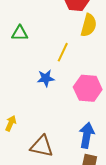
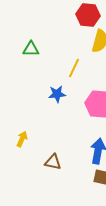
brown triangle: (42, 146) -> (53, 162), size x0.7

